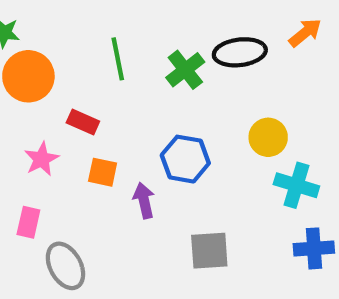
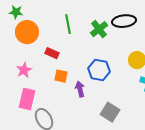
pink star: (41, 159) -> (24, 70), moved
pink rectangle: (28, 222) -> (27, 99), size x1.5
gray square: (209, 251) -> (110, 112), turned 36

